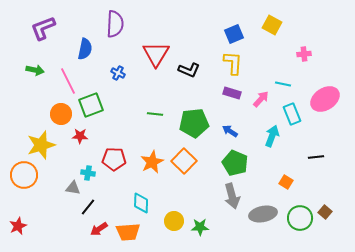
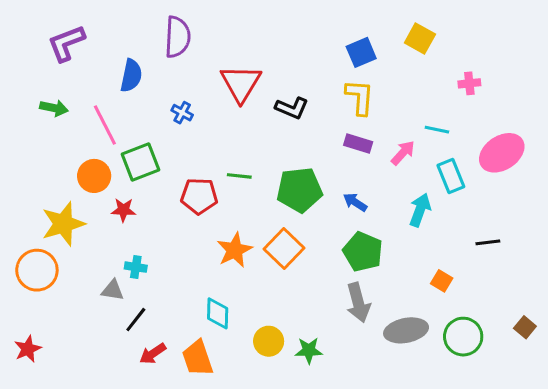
red pentagon: (114, 159) -> (199, 196), moved
brown square: (325, 212) -> (525, 327), moved
orange trapezoid: (128, 232) -> (198, 358), turned 75

